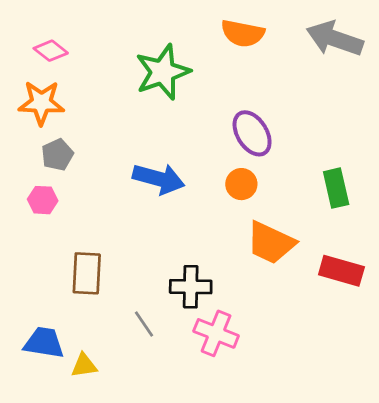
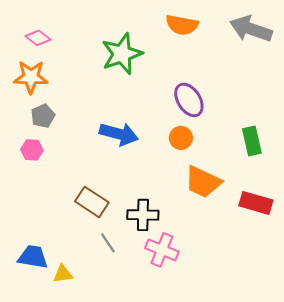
brown rectangle: (87, 273) -> (92, 202), moved, turned -60

